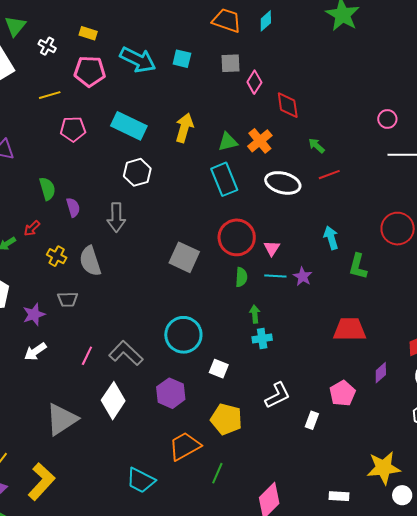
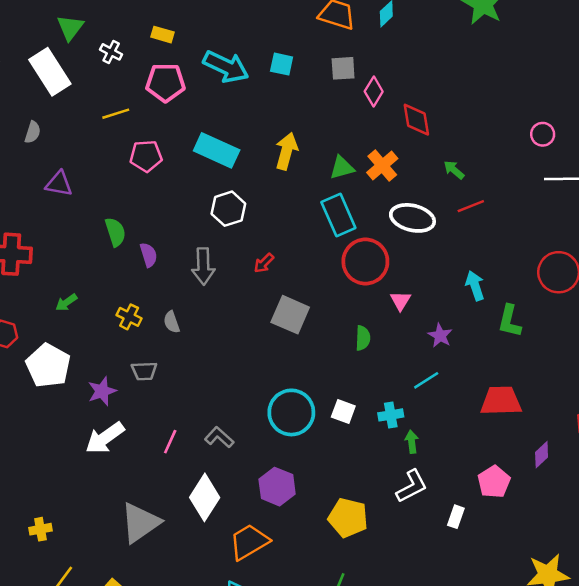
red arrow: (32, 228) -> (264, 263), moved
red circle: (237, 237) -> (365, 262), moved
gray semicircle: (90, 261) -> (172, 322), size x0.6
cyan line: (275, 276) -> (426, 380), moved, turned -35
green arrow: (255, 314) -> (412, 442), moved
white arrow: (35, 352) -> (105, 438), size x1.4
gray L-shape: (126, 353) -> (219, 437), size x0.7
white square: (219, 369) -> (343, 412), moved
orange trapezoid: (185, 446) -> (249, 542), moved

